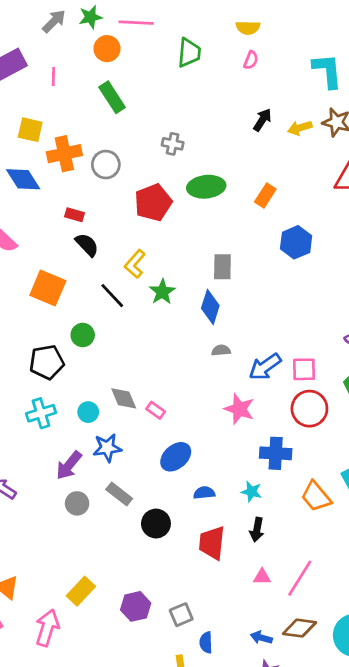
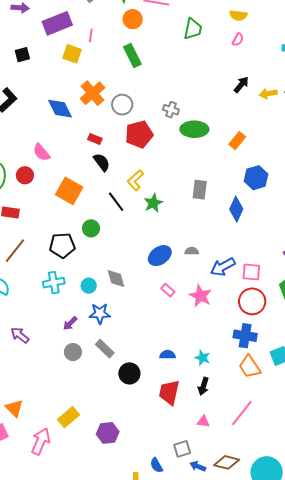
yellow square: (30, 130) -> (72, 54), moved
gray cross: (173, 144) -> (171, 110), moved
orange cross: (64, 154) -> (93, 93), turned -35
red pentagon: (153, 203) -> (139, 134), moved
blue diamond: (210, 307) -> (236, 209), moved
pink rectangle: (156, 410) -> (168, 290), moved
blue cross: (276, 453) -> (245, 336), moved
blue ellipse: (176, 457) -> (160, 256), moved
purple arrow: (69, 465) -> (70, 323), size x0.7
pink line: (300, 578) -> (242, 413), moved
gray square: (181, 615) -> (182, 449), moved
blue semicircle: (206, 643) -> (156, 465), turned -35

